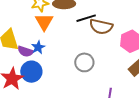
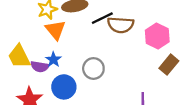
gray circle: (84, 62) -> (93, 68), moved
blue circle: (31, 72) -> (64, 87), moved

